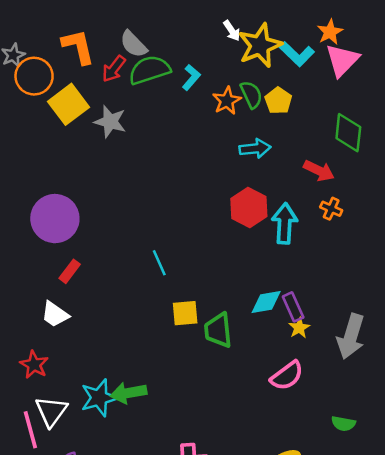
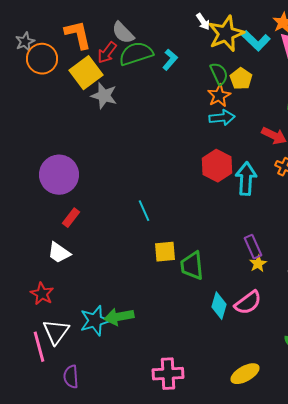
orange star: (227, 101) -> (219, 96), moved
yellow square: (68, 104) -> (86, 73), moved
cyan diamond: (266, 302) -> (219, 306), moved, turned -64

